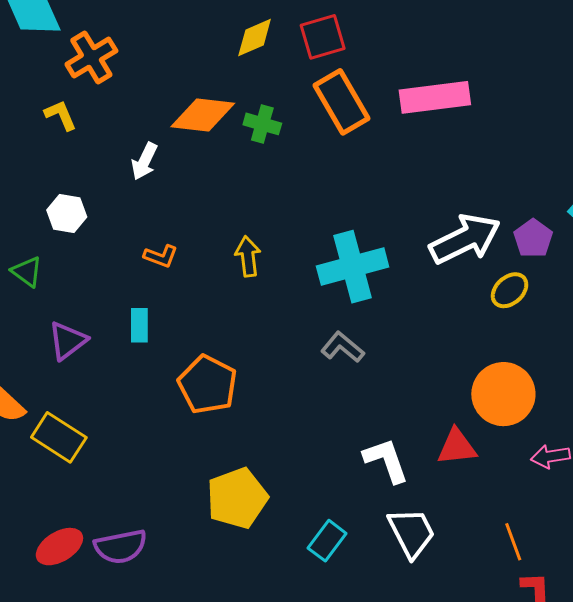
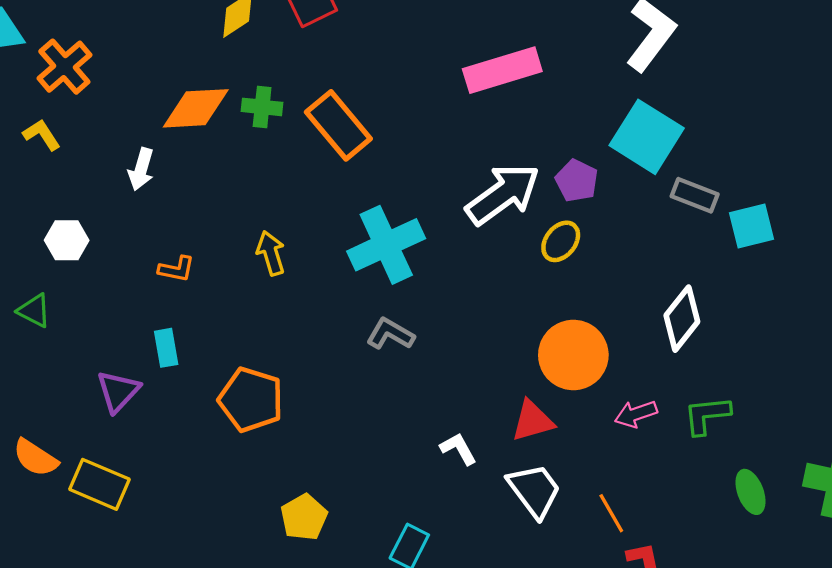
pink rectangle: (435, 97) -> (502, 70), moved
orange rectangle: (342, 102) -> (338, 125), moved
purple triangle: (68, 341) -> (118, 391), moved
white L-shape: (386, 460) -> (458, 449), size x0.7
yellow pentagon: (237, 498) -> (304, 517), size x0.7
white trapezoid: (412, 533) -> (534, 490), moved

